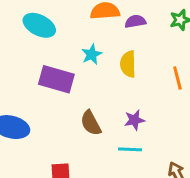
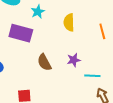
cyan star: (92, 54) -> (38, 12), moved
cyan line: (130, 149) -> (92, 76), moved

